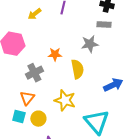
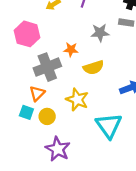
gray star: (90, 44) -> (100, 33), moved
yellow semicircle: (77, 69) -> (93, 67), turned 78
gray cross: (34, 73) -> (47, 67), size x1.4

